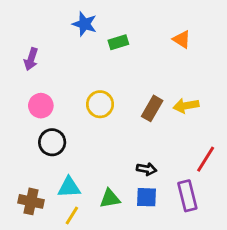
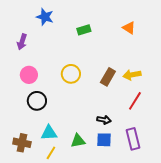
blue star: (85, 24) -> (45, 17), moved
red line: (206, 159) -> (135, 101), moved

